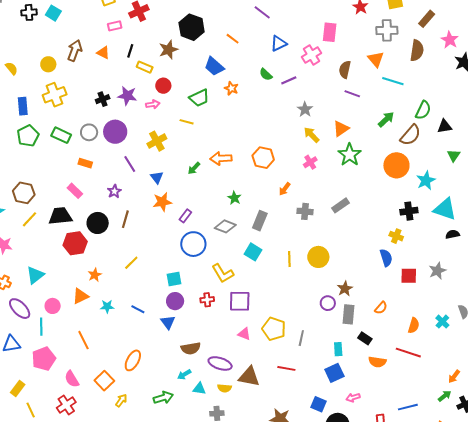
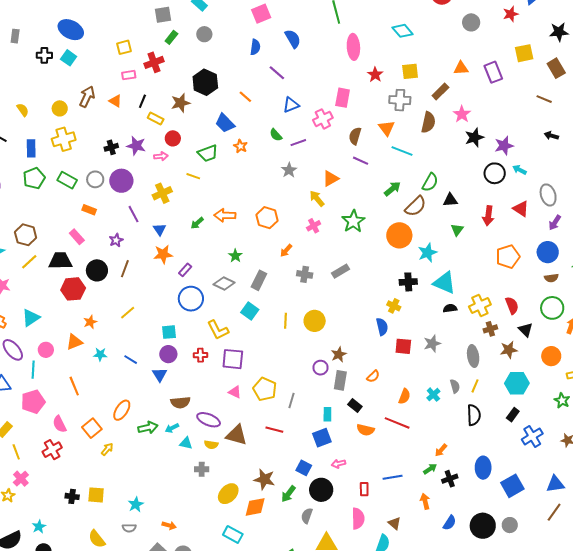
gray star: (305, 109) -> (289, 170), moved
orange triangle: (341, 129) -> (331, 179), moved
green arrow: (163, 398) -> (148, 428), moved

